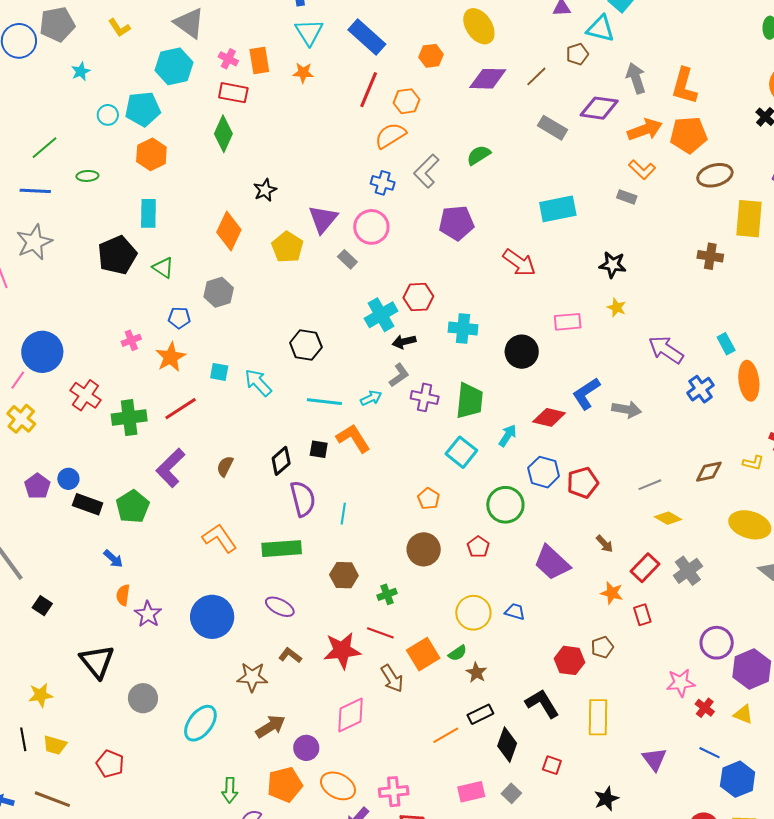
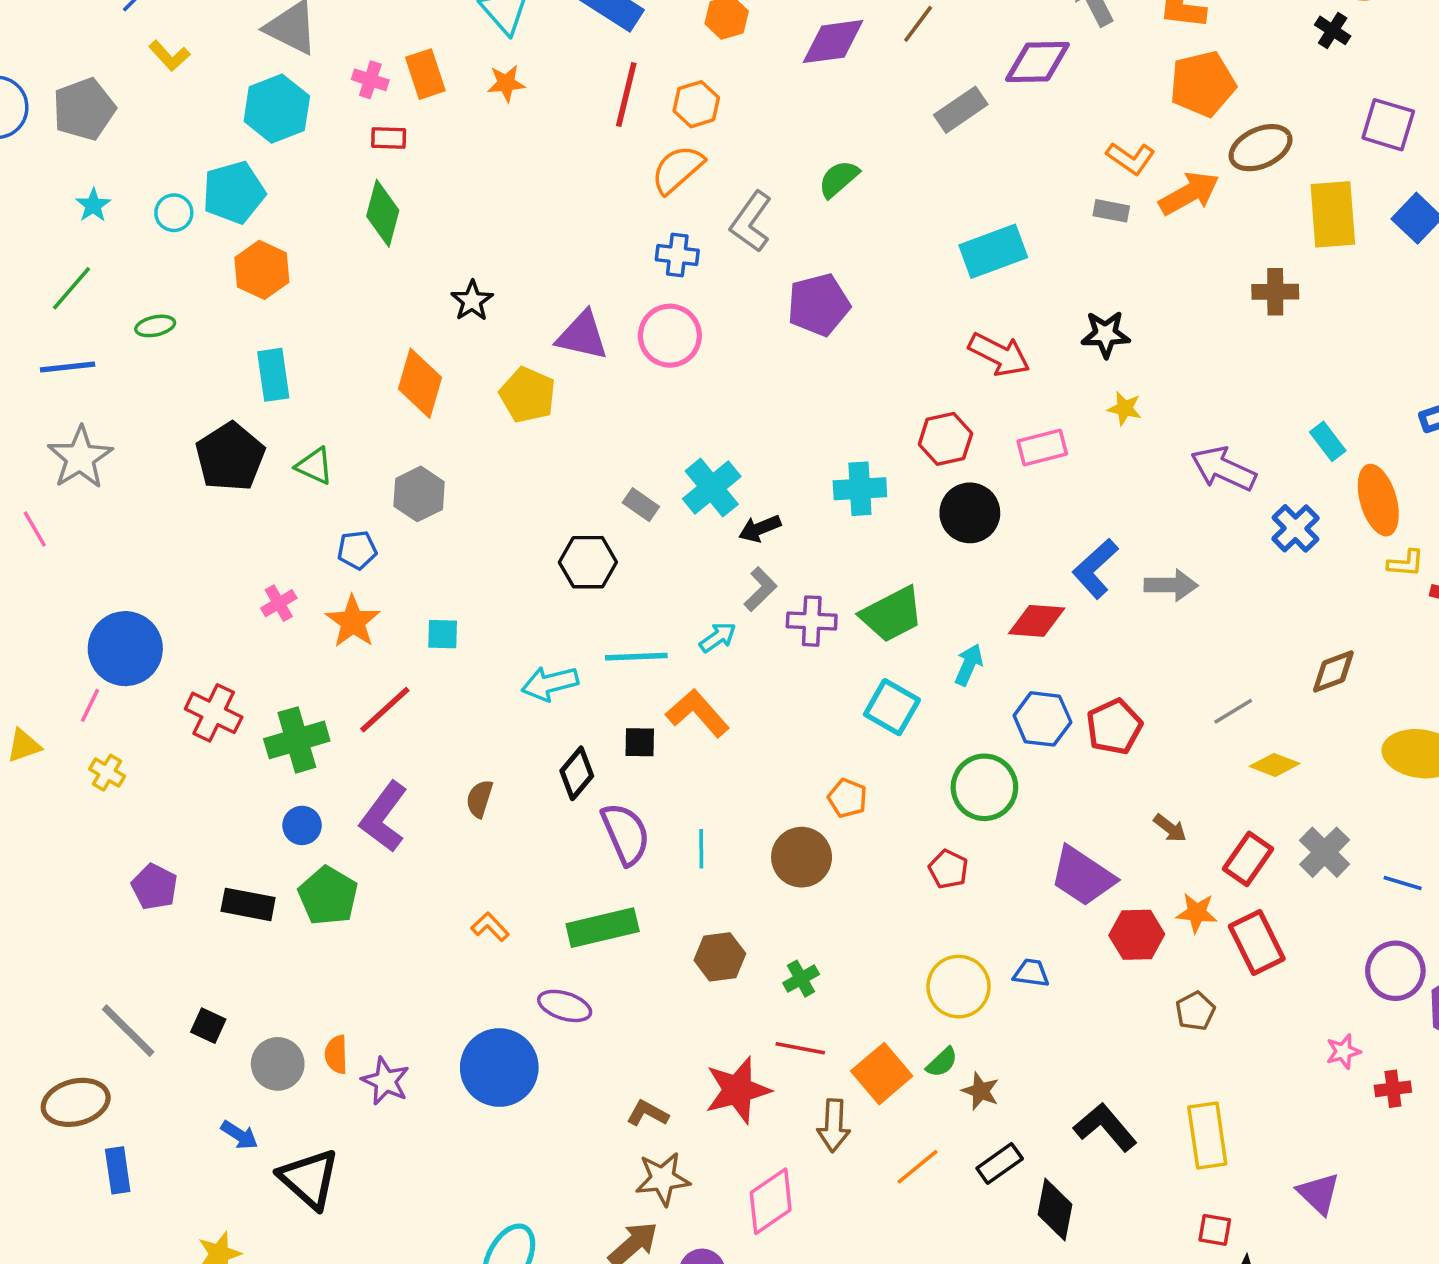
gray pentagon: (57, 24) -> (84, 109), moved
cyan star: (81, 71) -> (93, 205), moved
red rectangle: (233, 93) -> (389, 138), size x0.7
gray rectangle: (552, 128) -> (961, 110), turned -56
orange arrow: (645, 130) -> (1189, 193), moved
purple triangle: (323, 219) -> (582, 336), turned -48
gray rectangle: (347, 259) -> (641, 505), moved
red arrow: (519, 263) -> (999, 355), moved
red hexagon: (418, 297) -> (945, 439), moved
cyan arrow: (258, 383) -> (550, 683), moved, turned -52
green trapezoid: (470, 401) -> (892, 614), turned 66
yellow cross: (21, 419) -> (107, 773), size x0.7
yellow L-shape: (753, 463) -> (1406, 563), moved
blue circle: (68, 479) -> (302, 825), moved
orange L-shape: (219, 538) -> (490, 927), size x0.6
brown circle: (424, 549) -> (802, 857), moved
blue arrow: (113, 559) -> (239, 1135), moved
black square: (42, 606) -> (208, 1026), moved
purple ellipse: (280, 607) -> (565, 1006), moved
red rectangle: (642, 615) -> (1257, 942), size x1.6
red hexagon: (569, 660) -> (1137, 935), moved
brown star: (252, 677) -> (663, 1179), moved
brown arrow: (392, 679) -> (834, 1126), turned 44
pink star: (681, 683) -> (1343, 1051), size x0.7
gray circle: (143, 698) -> (278, 1064), moved
red cross: (705, 708) -> (1393, 1089), turned -36
orange line: (446, 735) -> (918, 1167), moved
blue line: (710, 753) -> (1403, 883), moved
red square: (552, 765) -> (1215, 1230), moved

